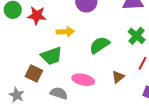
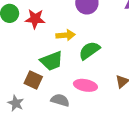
green semicircle: (99, 45) -> (89, 51), moved

